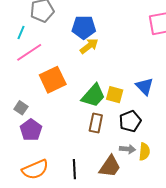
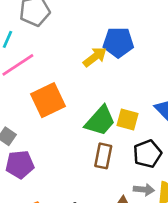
blue pentagon: (84, 27) -> (118, 42), moved
purple pentagon: (31, 130) -> (20, 165), turned 30

